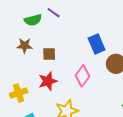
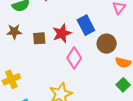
red star: (48, 81) -> (62, 33), moved

